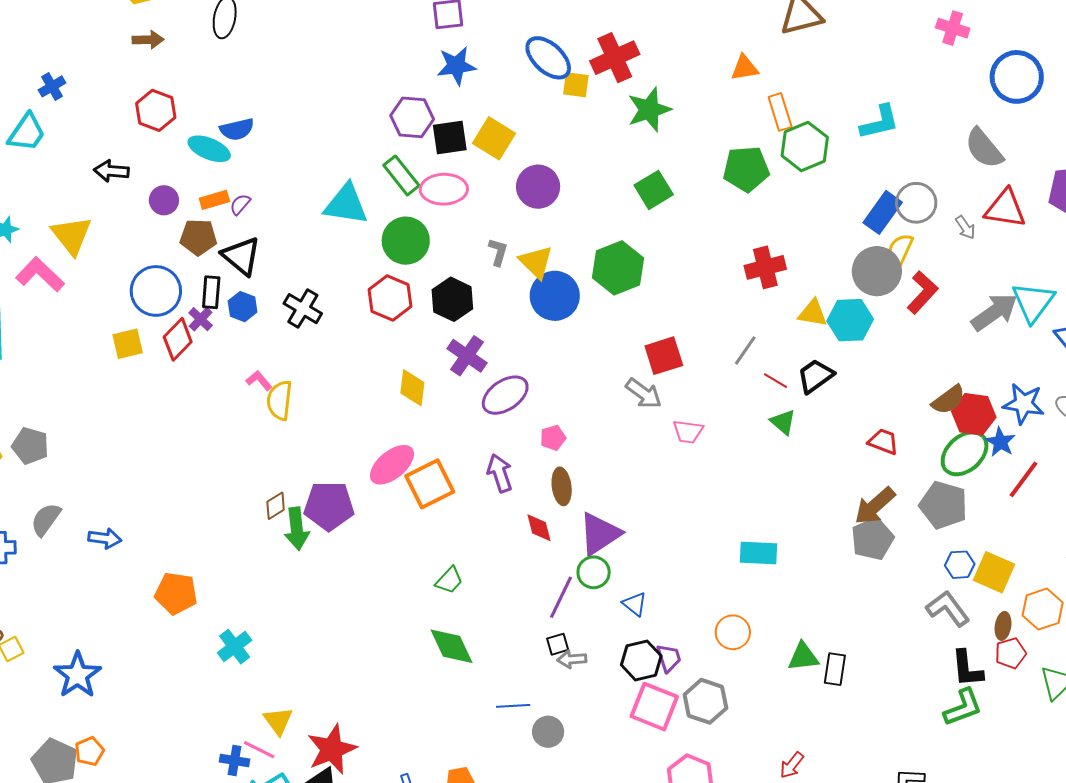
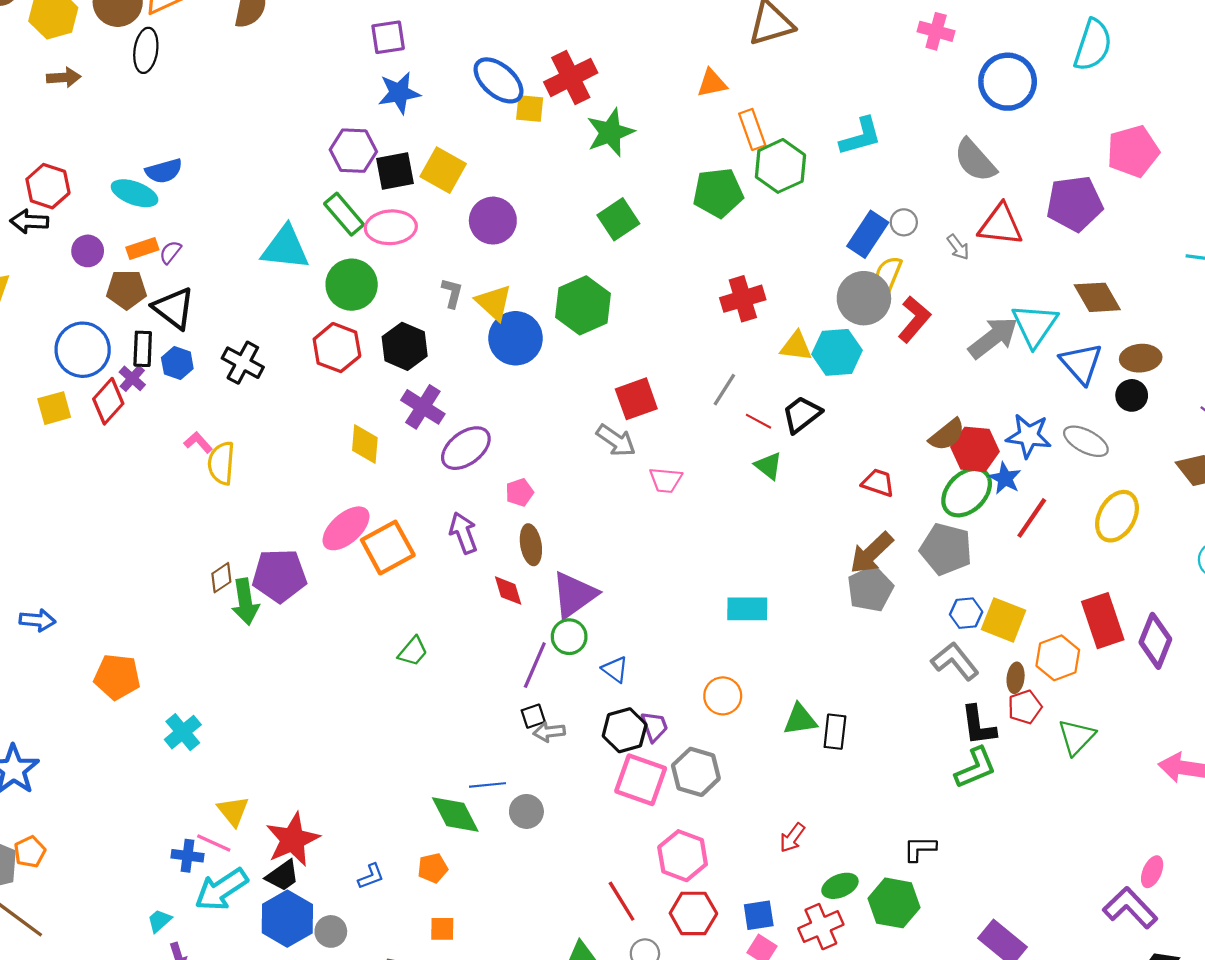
red hexagon: (156, 110) -> (48, 186), moved
gray circle: (916, 203) -> (904, 222), size x0.6
green diamond: (451, 646) -> (455, 815), moved

